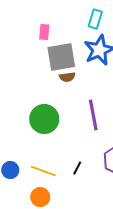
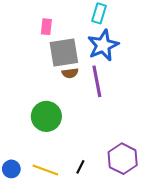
purple line: (93, 115) -> (97, 81), moved

